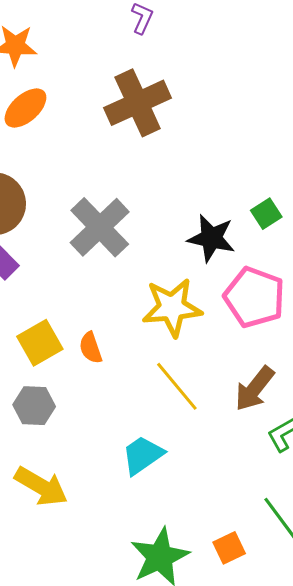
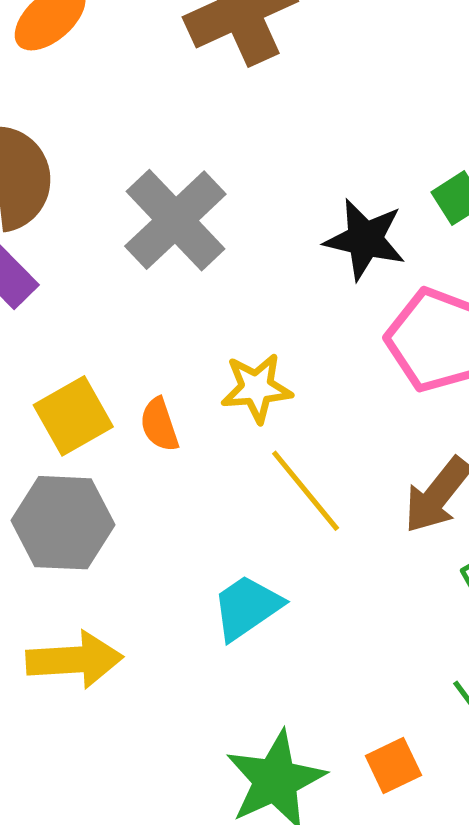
yellow star: (172, 307) -> (256, 388), moved, size x0.7
gray hexagon: (34, 406) -> (63, 523), size x1.4
yellow arrow: (41, 486) -> (74, 660), turned -34

